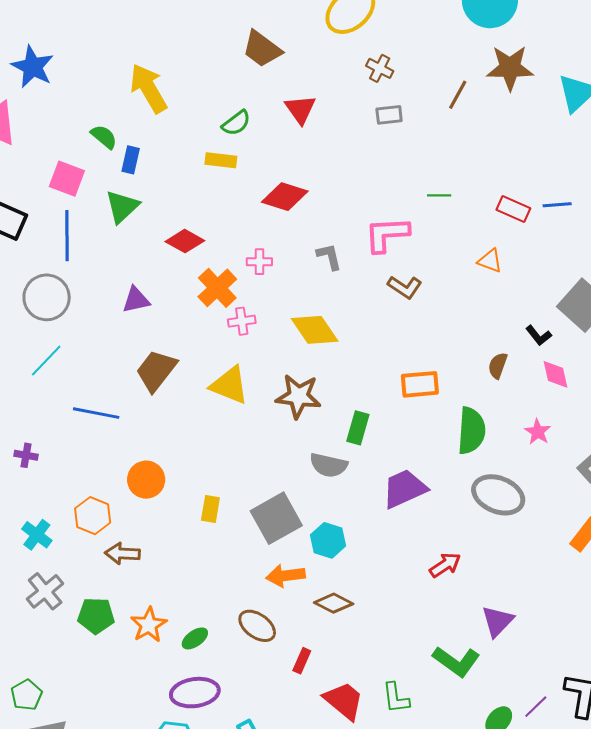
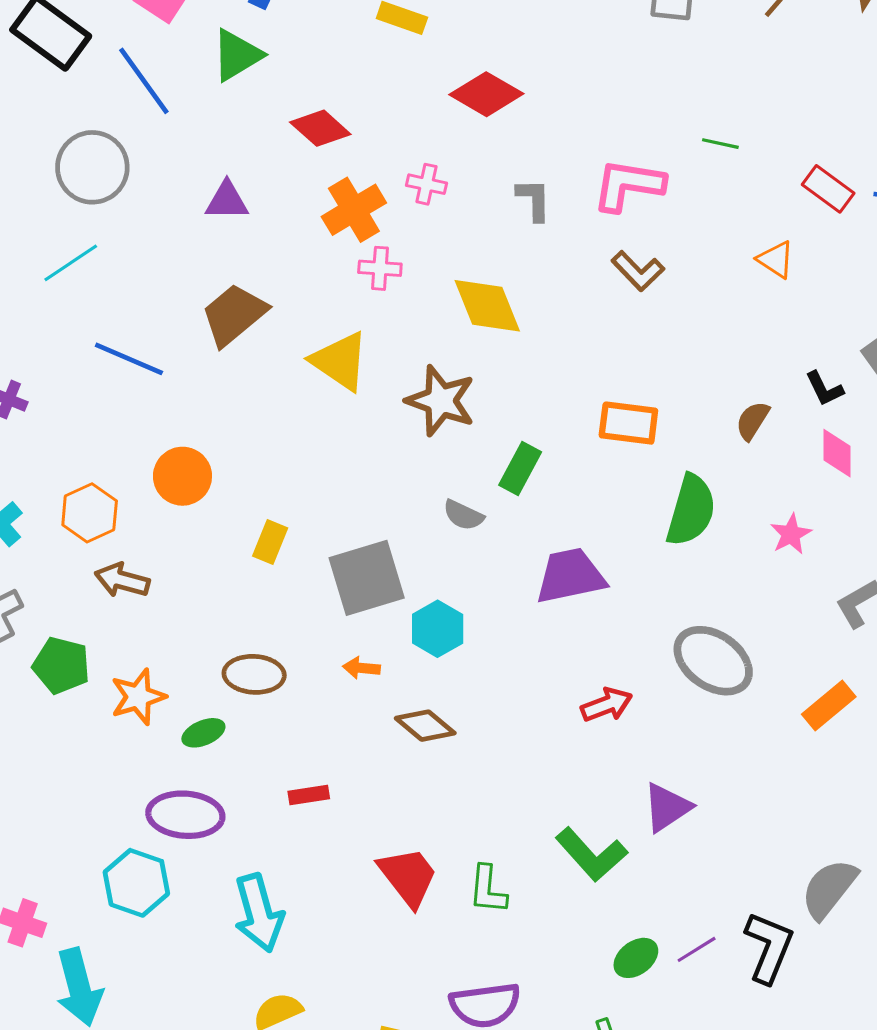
blue line: (67, 236) -> (144, 81), turned -48
gray semicircle: (329, 465) -> (463, 515), size x0.7
gray ellipse: (498, 495) -> (713, 661), moved
orange arrow: (286, 576) -> (361, 668), size x0.6
brown ellipse: (257, 626) -> (254, 674), moved, turned -45
red rectangle: (302, 661) -> (309, 795), moved, turned 45

